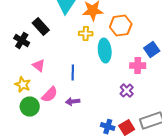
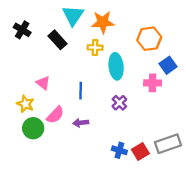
orange hexagon: (121, 26) -> (149, 39), moved
black rectangle: (41, 27) -> (57, 40), moved
black cross: (22, 41) -> (22, 30), moved
purple cross: (127, 91) -> (119, 103), moved

